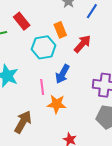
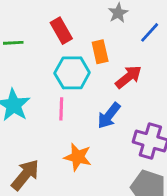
red rectangle: (22, 21) -> (61, 31), moved
blue arrow: (62, 74) -> (109, 116), moved
pink line: (42, 87) -> (61, 109), moved

